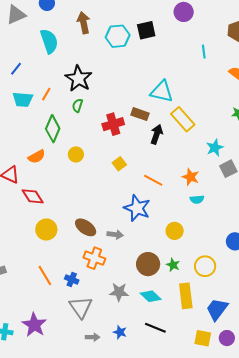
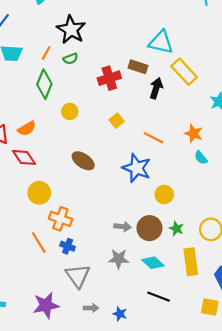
orange line: (46, 94) -> (46, 53), moved
green semicircle: (77, 105) -> (71, 59), turned -128
orange semicircle: (37, 157) -> (27, 129), moved
cyan semicircle: (197, 199) -> (201, 158), turned 56
brown ellipse: (86, 227) -> (83, 161), moved
yellow circle: (175, 231) -> (164, 194), moved
gray arrow: (115, 235) -> (123, 227), moved
orange cross: (94, 258) -> (60, 219), moved
purple star: (34, 325) -> (46, 305), moved, turned 30
blue star: (120, 332) -> (120, 314), moved

